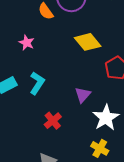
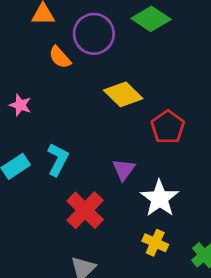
pink star: (27, 43) -> (20, 105), moved
red cross: (53, 121) -> (85, 210), size x1.5

